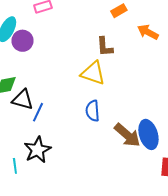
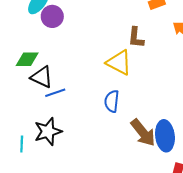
blue line: (38, 112) -> (55, 93), turned 36

